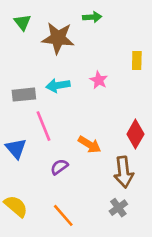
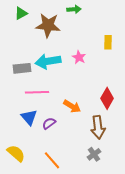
green triangle: (22, 22) -> (21, 13), turned 40
cyan arrow: (58, 85) -> (48, 61), size x1.4
pink line: (44, 126) -> (37, 92), turned -70
blue triangle: (16, 148) -> (29, 117), moved

